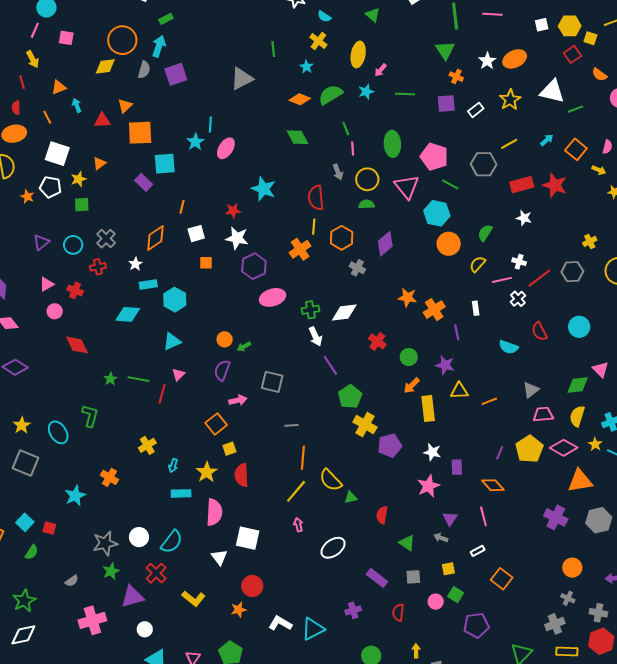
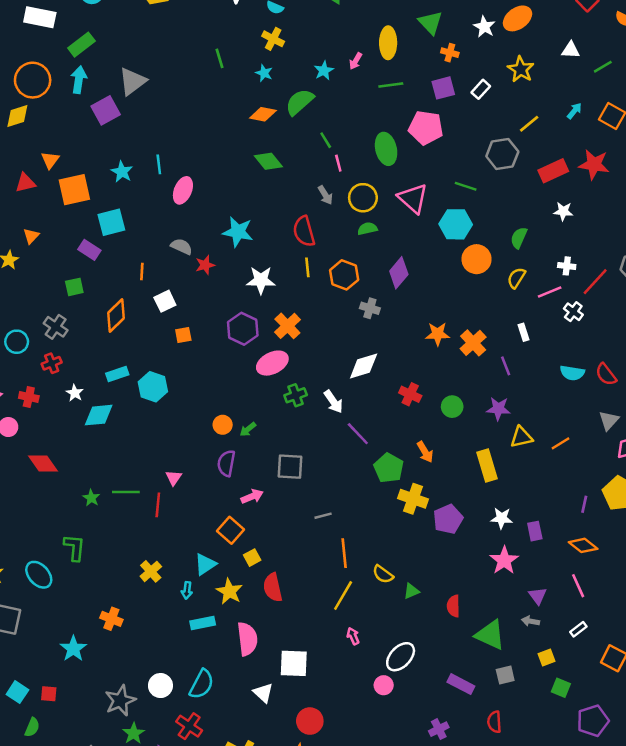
green rectangle: (166, 19) -> (81, 45), size x1.5
yellow ellipse: (358, 54) -> (388, 43), moved
gray semicircle: (144, 70) -> (181, 247), moved, turned -72
gray triangle: (242, 79) -> (132, 81), moved
white triangle: (552, 91) -> (571, 50), size x0.6
cyan star: (366, 92) -> (324, 71), moved
cyan star: (195, 142) -> (122, 172), moved
pink pentagon: (434, 157) -> (426, 128), moved
green square: (82, 205) -> (74, 287), moved
white star: (237, 238) -> (261, 280), moved
orange cross: (300, 249) -> (287, 326), moved
white star: (135, 264) -> (75, 393), moved
green cross: (310, 310) -> (296, 395), moved
red semicircle: (539, 331) -> (606, 374), moved
cyan triangle: (172, 342) -> (205, 564), moved
orange arrow: (412, 386) -> (425, 452), moved, turned -66
yellow semicircle: (331, 480) -> (383, 574), size x0.7
green triangle: (407, 543) -> (490, 635), size x1.5
pink circle: (436, 602) -> (384, 685), moved

